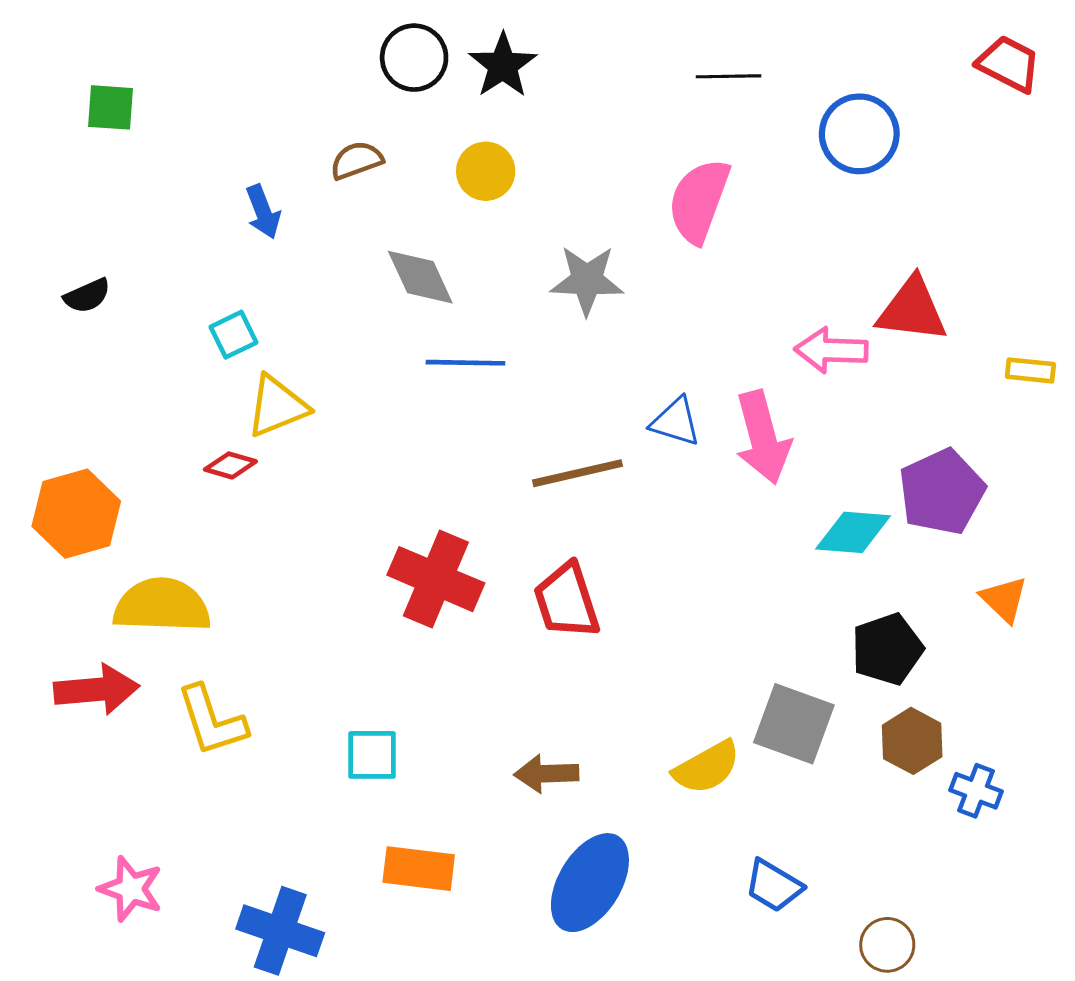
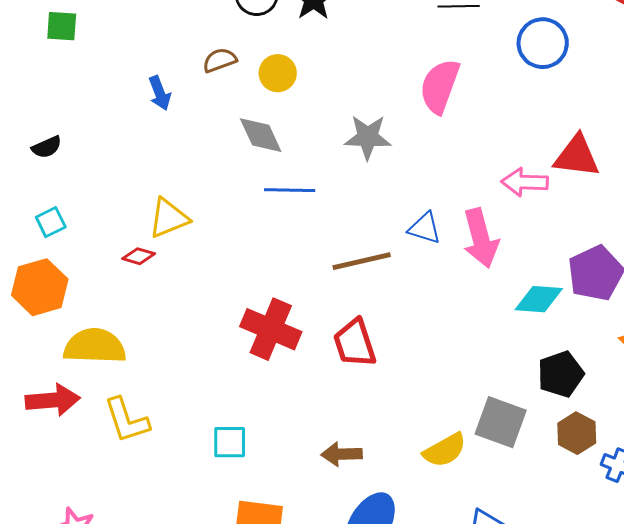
yellow circle: (486, 171) -> (278, 73), moved
cyan square: (233, 335) -> (51, 222), moved

